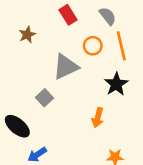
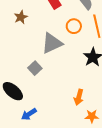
orange arrow: (98, 118) -> (79, 97), moved

